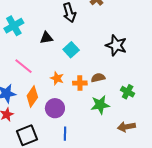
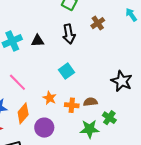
black triangle: (46, 38) -> (38, 41), moved
black star: (116, 45) -> (122, 81), moved
green cross: (128, 92) -> (109, 118), moved

